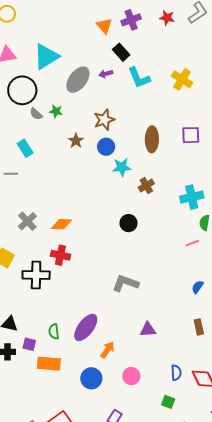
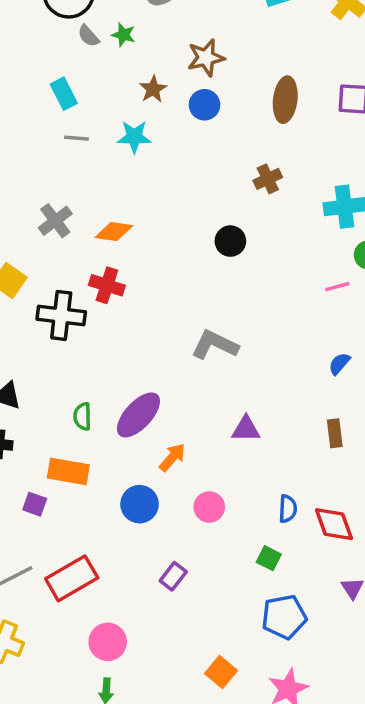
cyan star: (122, 167) -> (134, 137), moved
gray line: (11, 174) -> (76, 138), moved
purple square: (29, 344) -> (35, 504), moved

